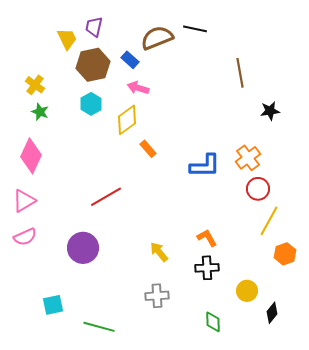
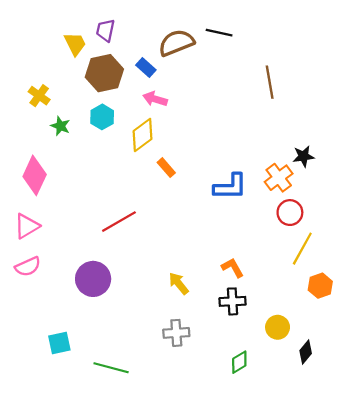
black star: (270, 111) -> (303, 156), moved
green star: (40, 112) -> (60, 126), moved
green diamond: (213, 322) -> (239, 362), turned 60

